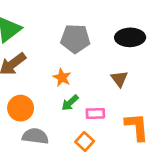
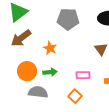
orange star: (62, 77) -> (50, 48), moved
green arrow: (70, 103) -> (50, 72), moved, turned -144

